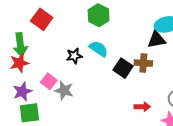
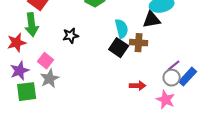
green arrow: (20, 45) -> (32, 25), moved
cyan semicircle: (99, 49) -> (122, 29), moved, turned 42
gray star: (64, 90) -> (50, 79), moved, turned 30

